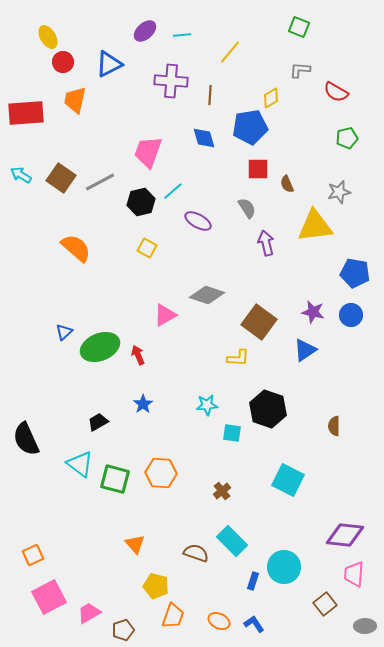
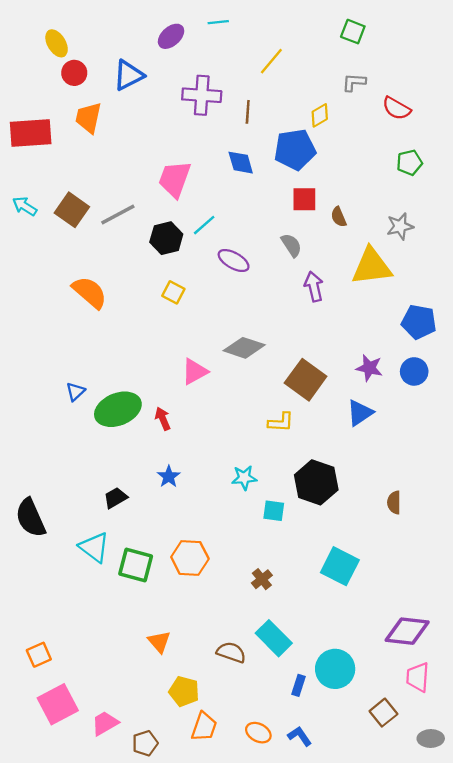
cyan line: (182, 35) -> (218, 22), moved

